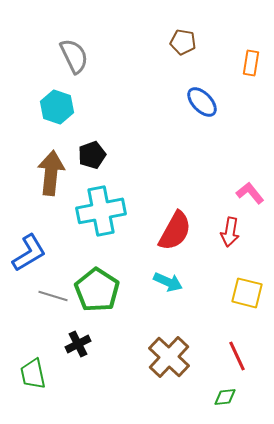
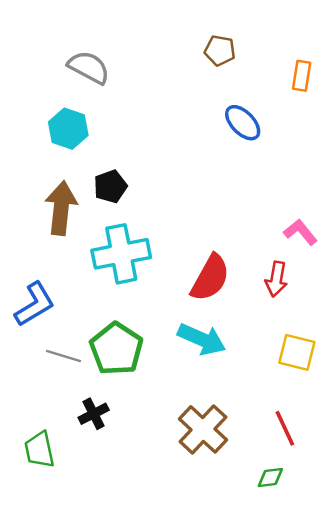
gray semicircle: (74, 56) -> (89, 67), turned -36
cyan arrow: (168, 282) -> (202, 339), size x1.4

